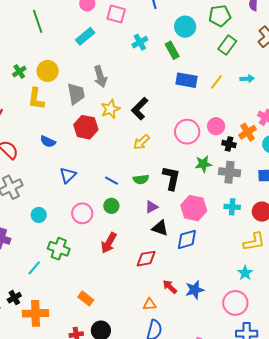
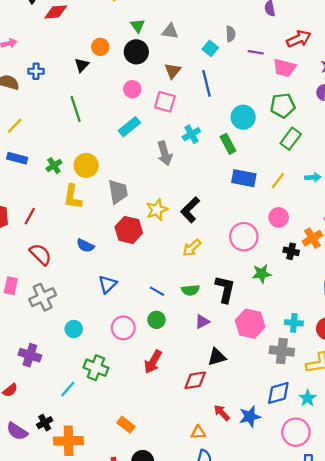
gray arrow: (100, 77) -> (165, 153), moved
pink circle: (216, 126) -> (279, 217), moved
gray cross: (229, 172) -> (282, 351), moved
black triangle: (160, 228) -> (217, 357), moved, turned -36
blue diamond: (187, 239) -> (278, 393), moved

